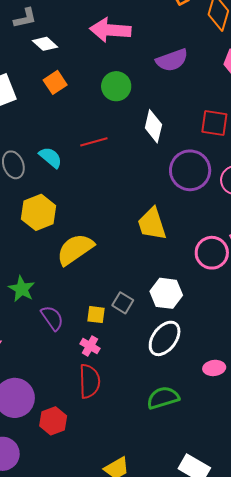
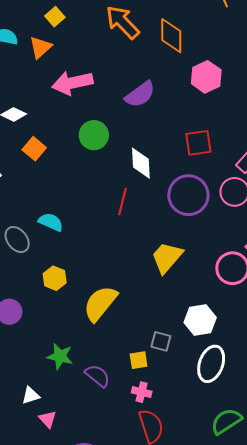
red line: (94, 142) -> (123, 202), moved, turned -44
yellow hexagon: (39, 212) -> (55, 278), size x0.7
yellow trapezoid: (152, 224) -> (167, 257), turned 75

